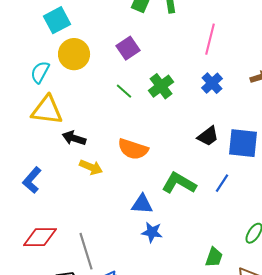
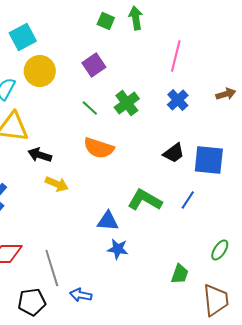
orange semicircle: (133, 149) -> (99, 148), moved

